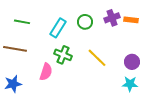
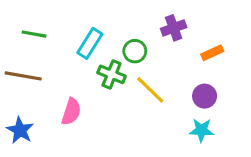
orange rectangle: (131, 20) -> (212, 53), moved, turned -32
green circle: (85, 22) -> (135, 51), moved
green cross: (63, 55) -> (112, 74), moved
blue star: (13, 84) -> (20, 130), turned -30

